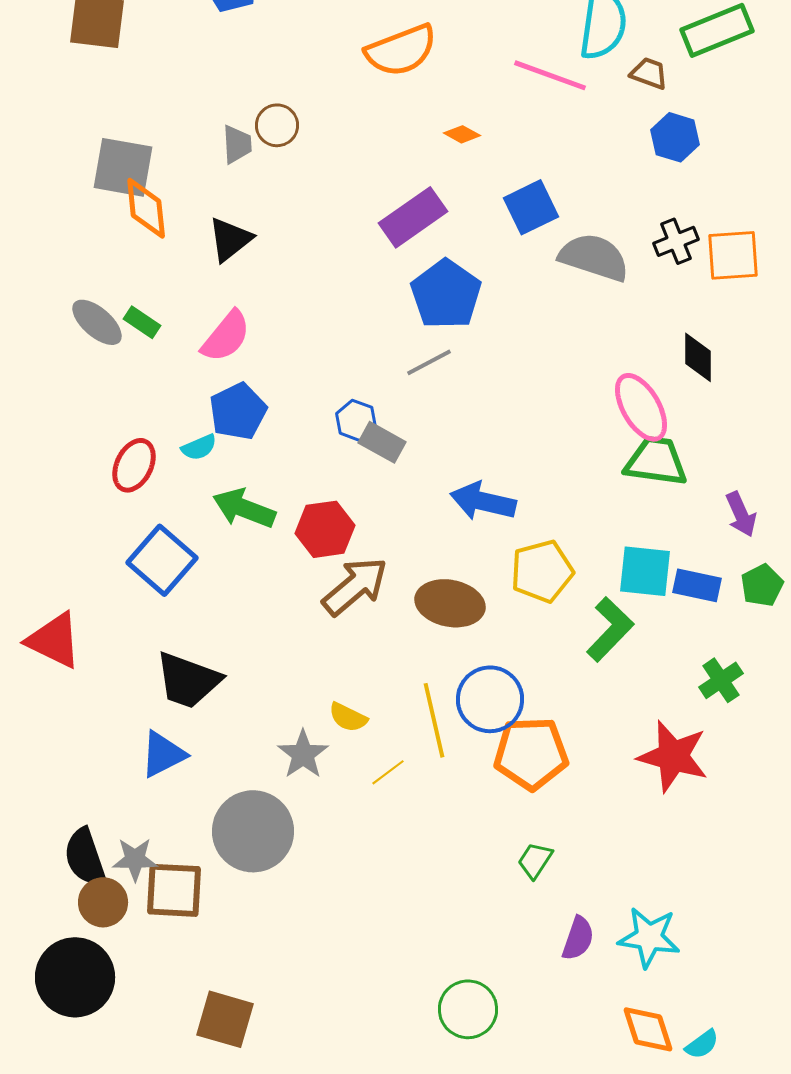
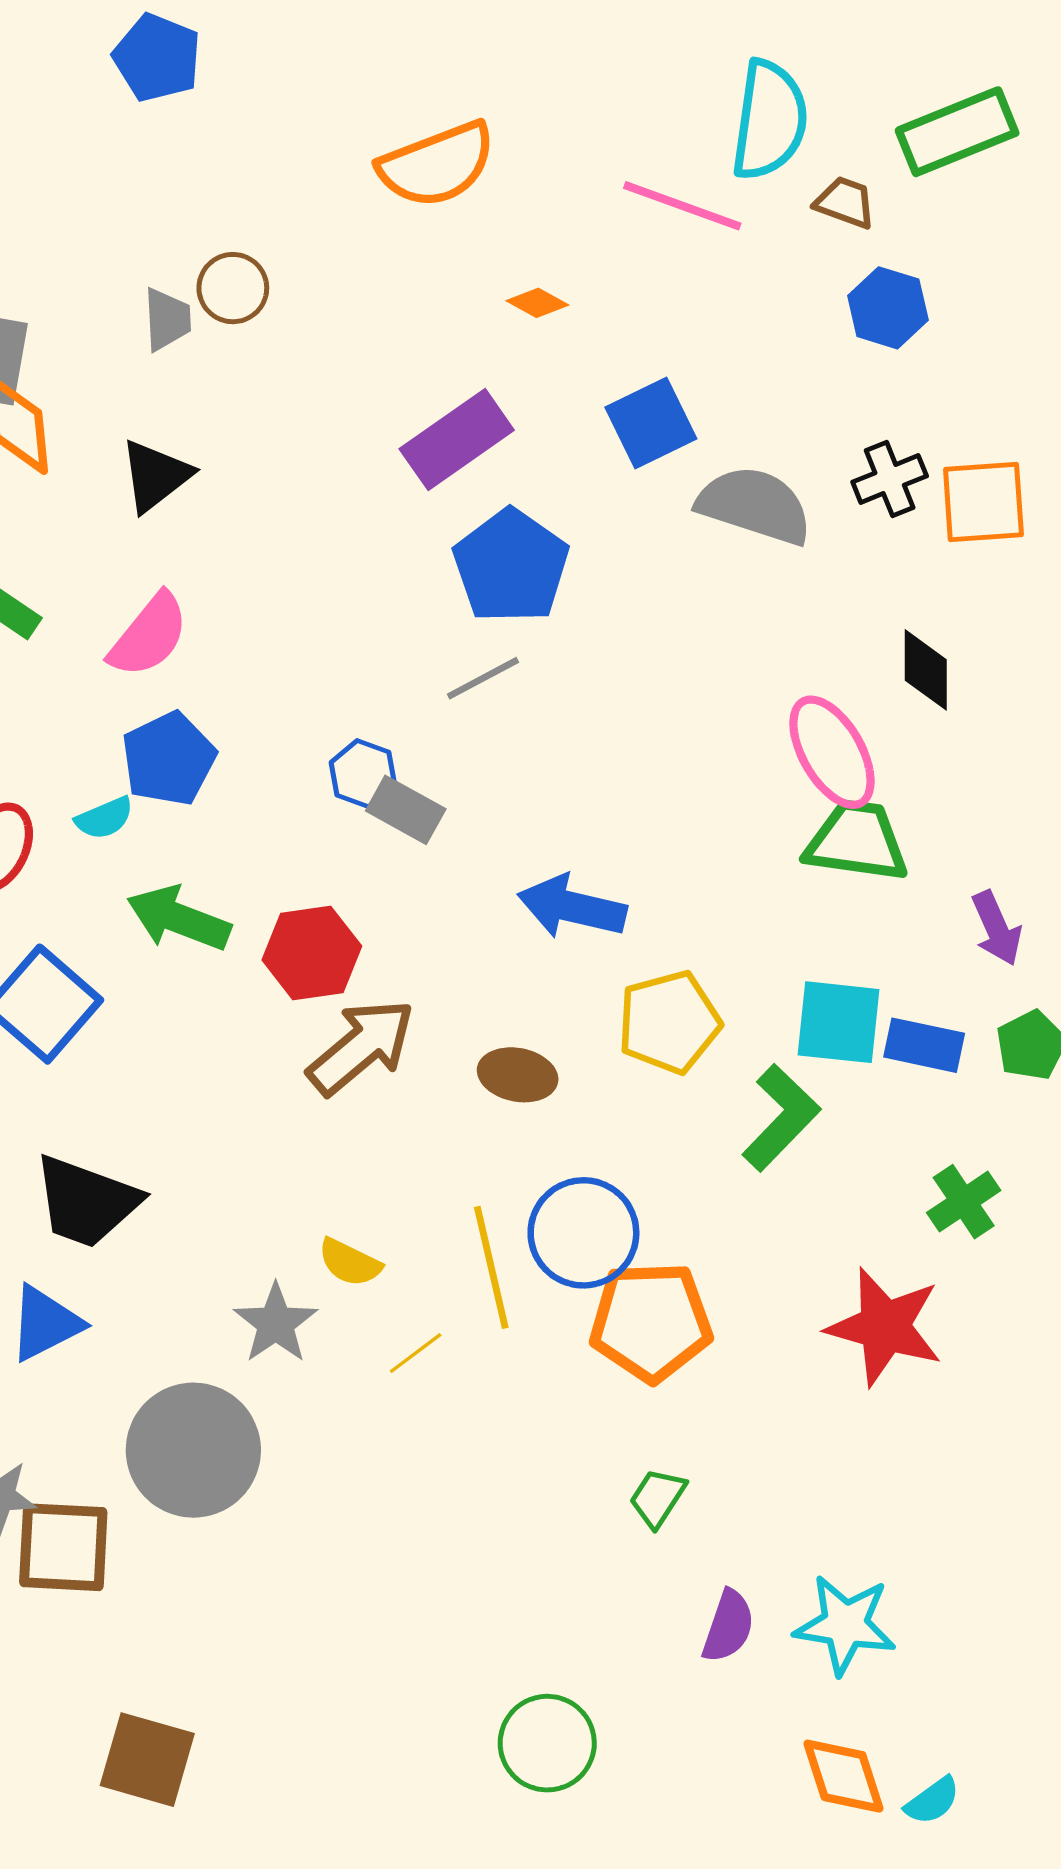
brown ellipse: (450, 603) -> (518, 1075), size x0.7

